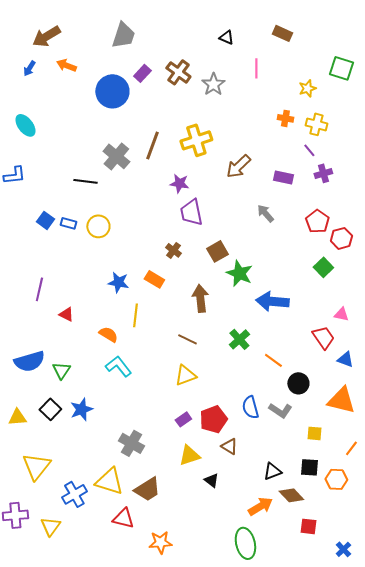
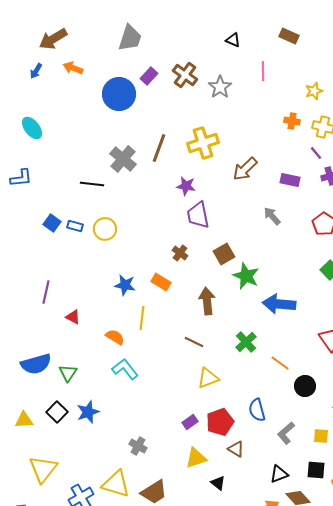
yellow triangle: (185, 375) -> (208, 378), moved
gray L-shape: (280, 410) -> (286, 433), moved, turned 105
gray cross: (131, 443) -> (138, 446), size x0.7

